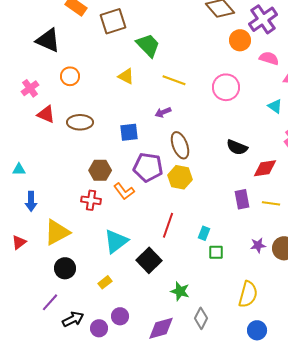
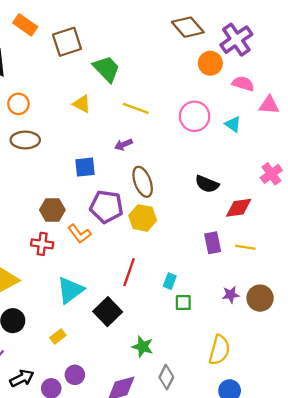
cyan triangle: (275, 106) -> (233, 124), moved
brown ellipse: (80, 122) -> (25, 140), moved

